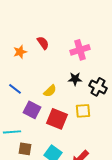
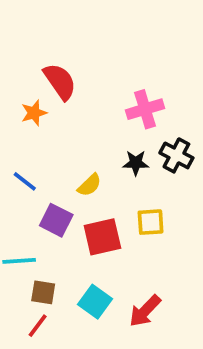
red semicircle: (43, 43) -> (60, 81), moved, size x1.5
black cross: (98, 87) -> (176, 155), moved
red square: (57, 119) -> (102, 237), turned -35

